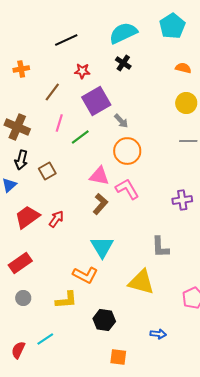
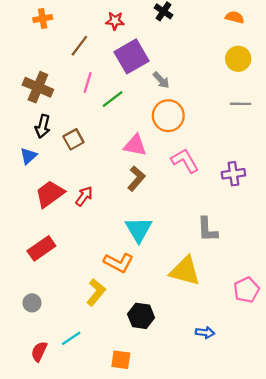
pink L-shape: (127, 189) -> (185, 161), moved
gray circle: (23, 298) -> (32, 303), moved
yellow L-shape: (66, 300) -> (96, 292), turned -45
orange square: (118, 357) -> (121, 360), moved

